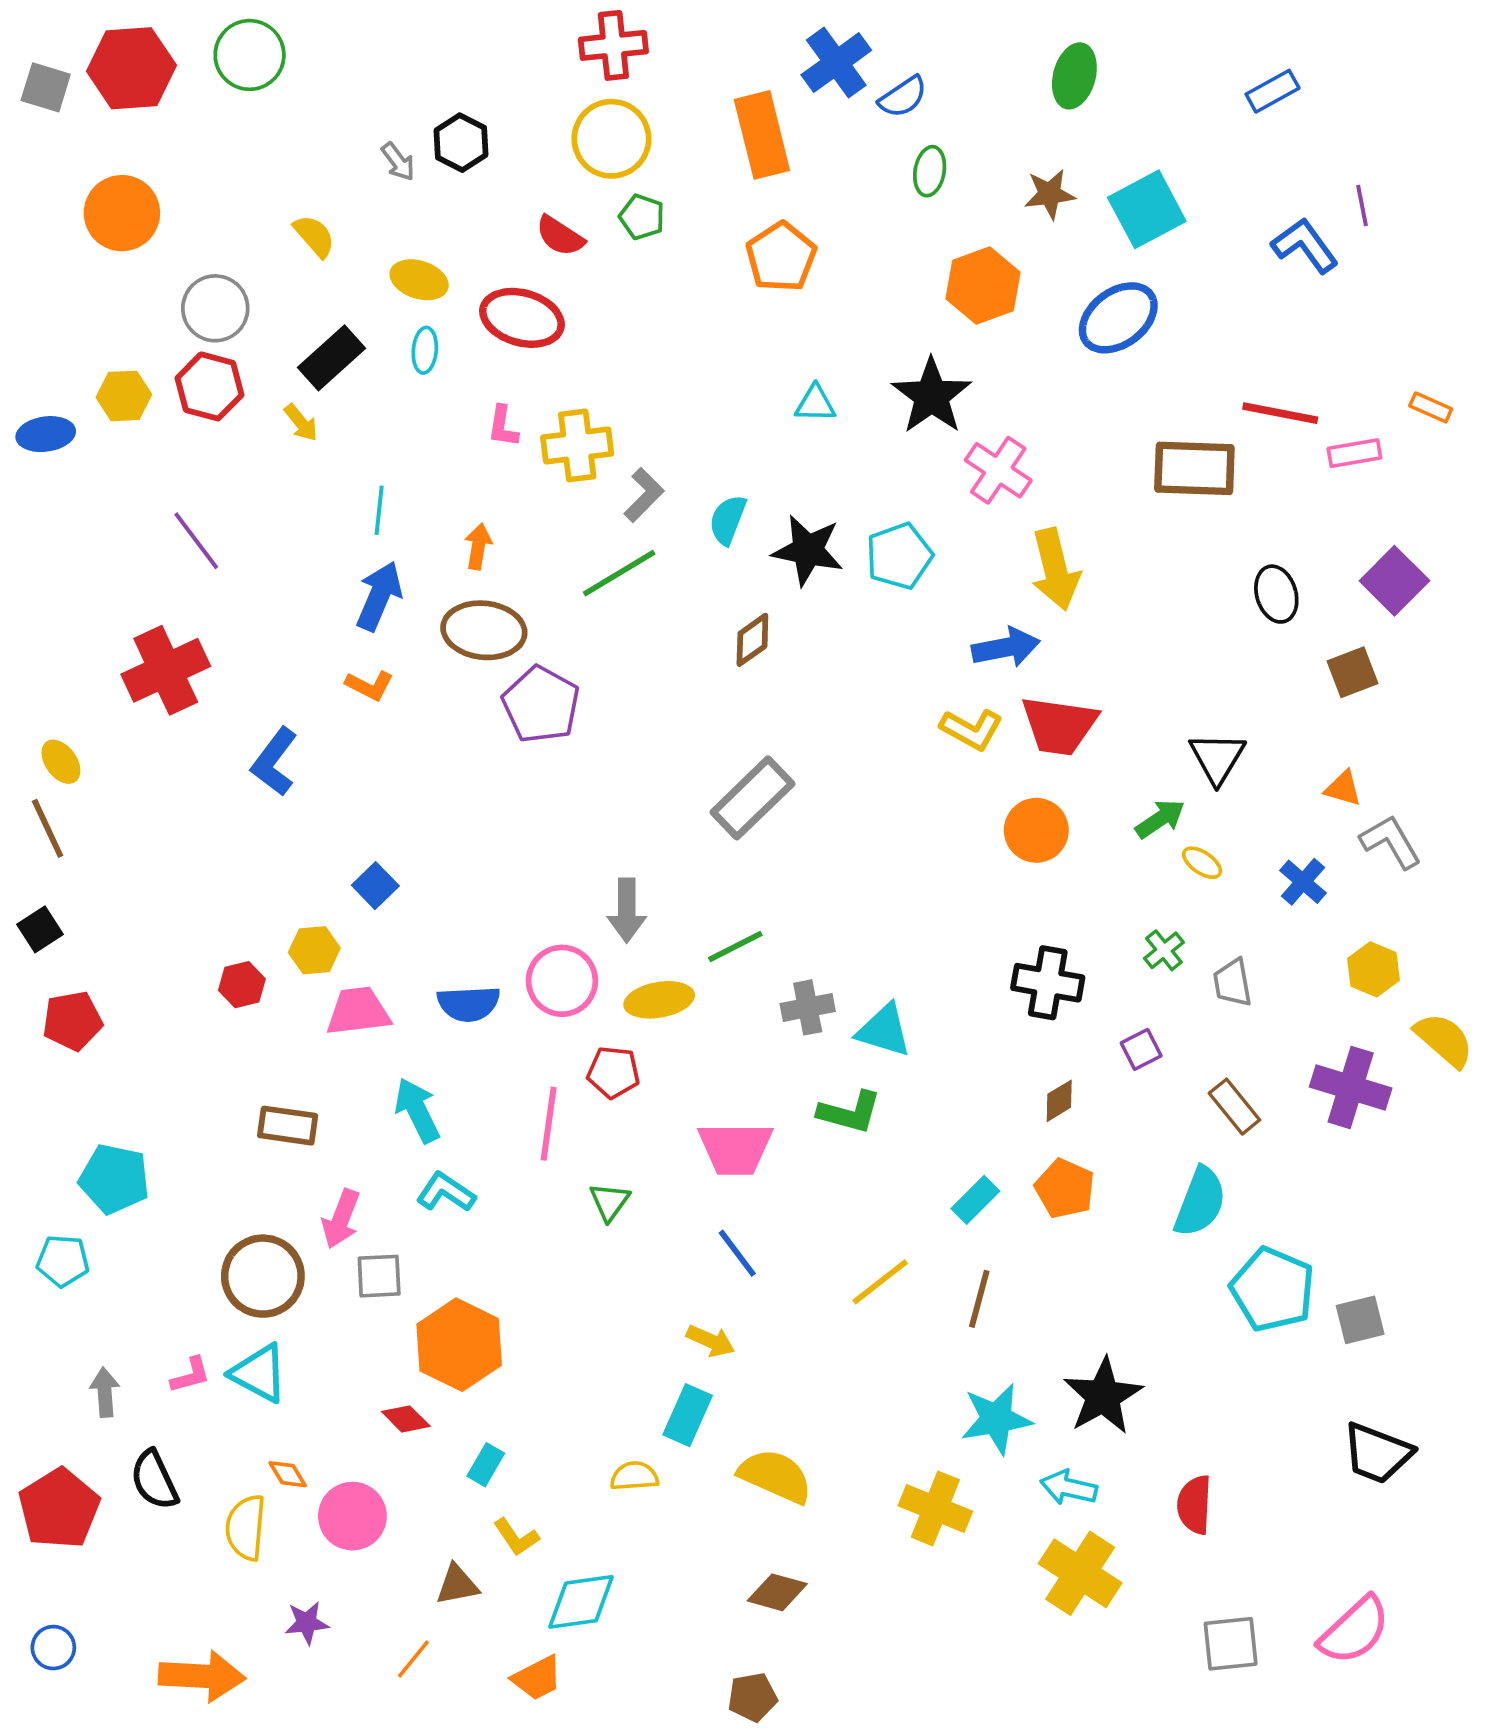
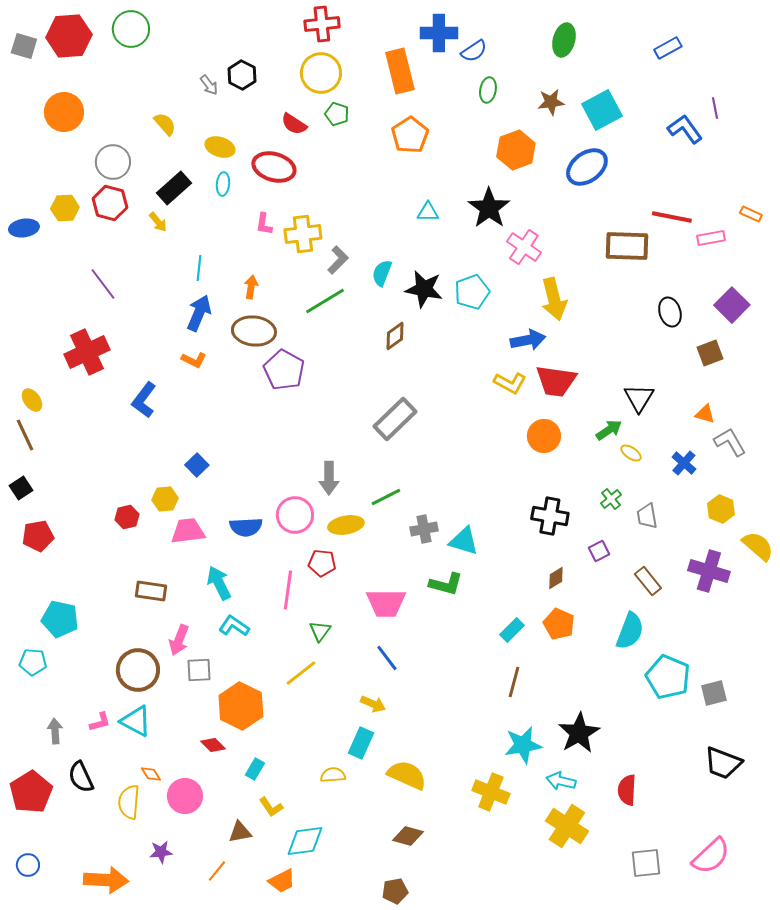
blue cross: (836, 63) -> (439, 33), turned 36
yellow line: (880, 1282) -> (301, 673), moved

